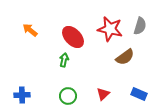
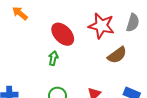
orange arrow: (30, 30) -> (20, 13), moved

